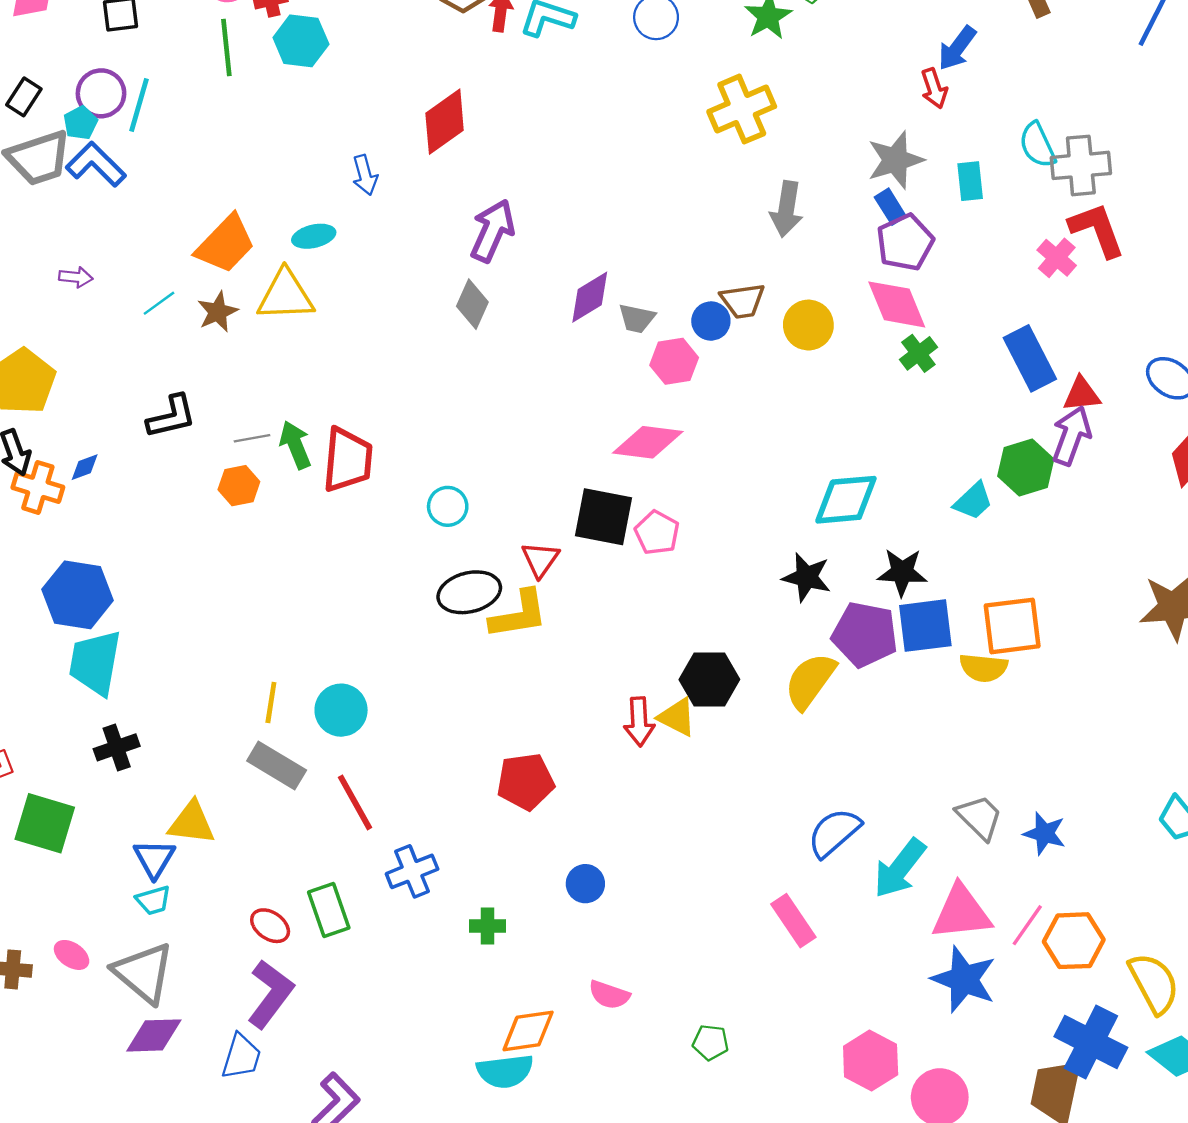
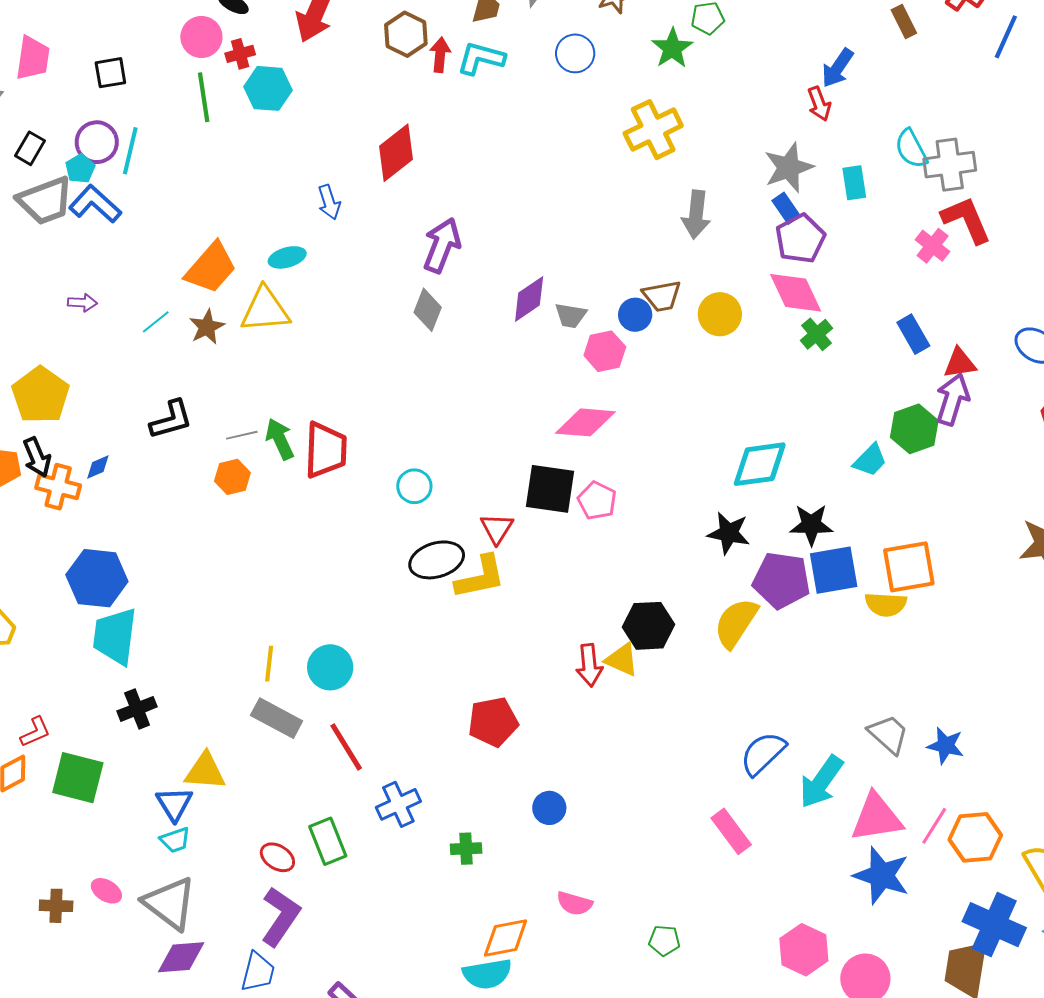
blue rectangle: (1030, 358) -> (913, 334), size x0.7

